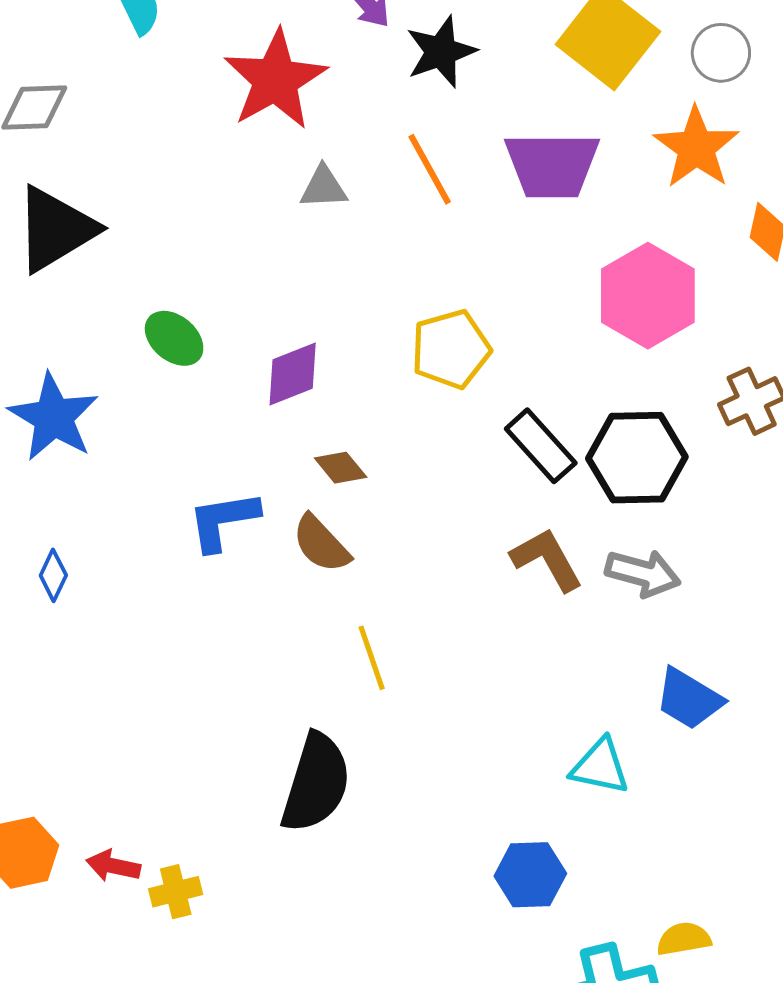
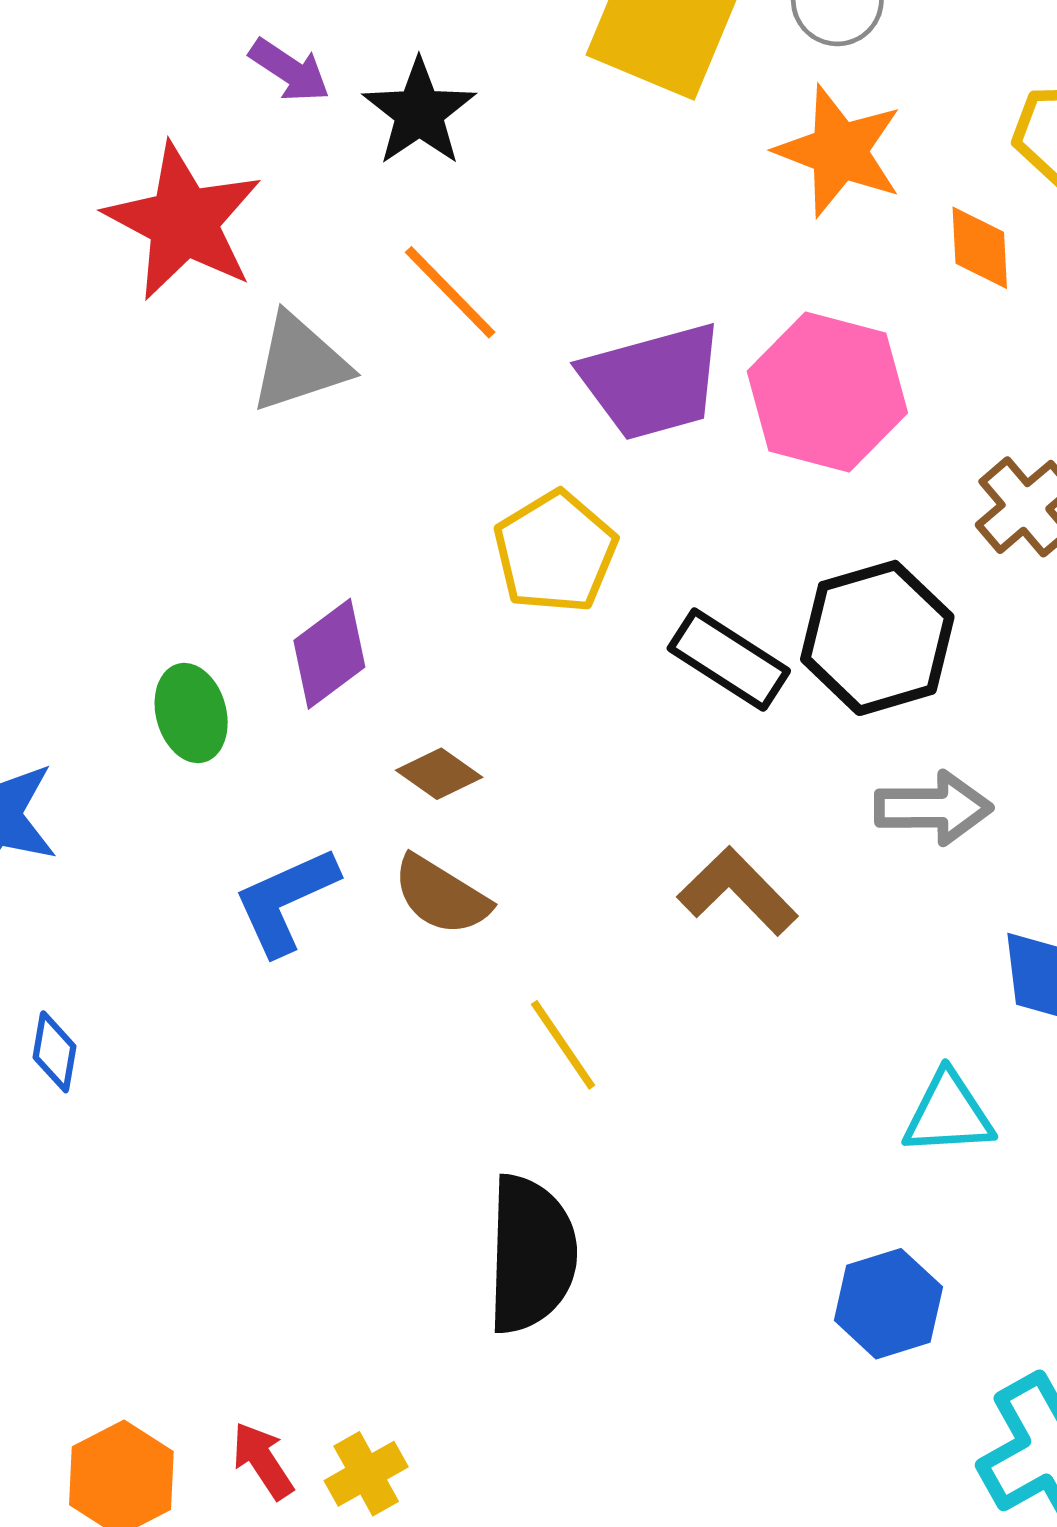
purple trapezoid: (552, 165) -> (652, 382), moved
gray triangle: (324, 187) -> (299, 363), size x1.4
green ellipse: (174, 338) -> (191, 713), moved, turned 50
brown L-shape: (547, 559) -> (738, 891), moved
red arrow: (113, 866) -> (263, 1461), turned 60

